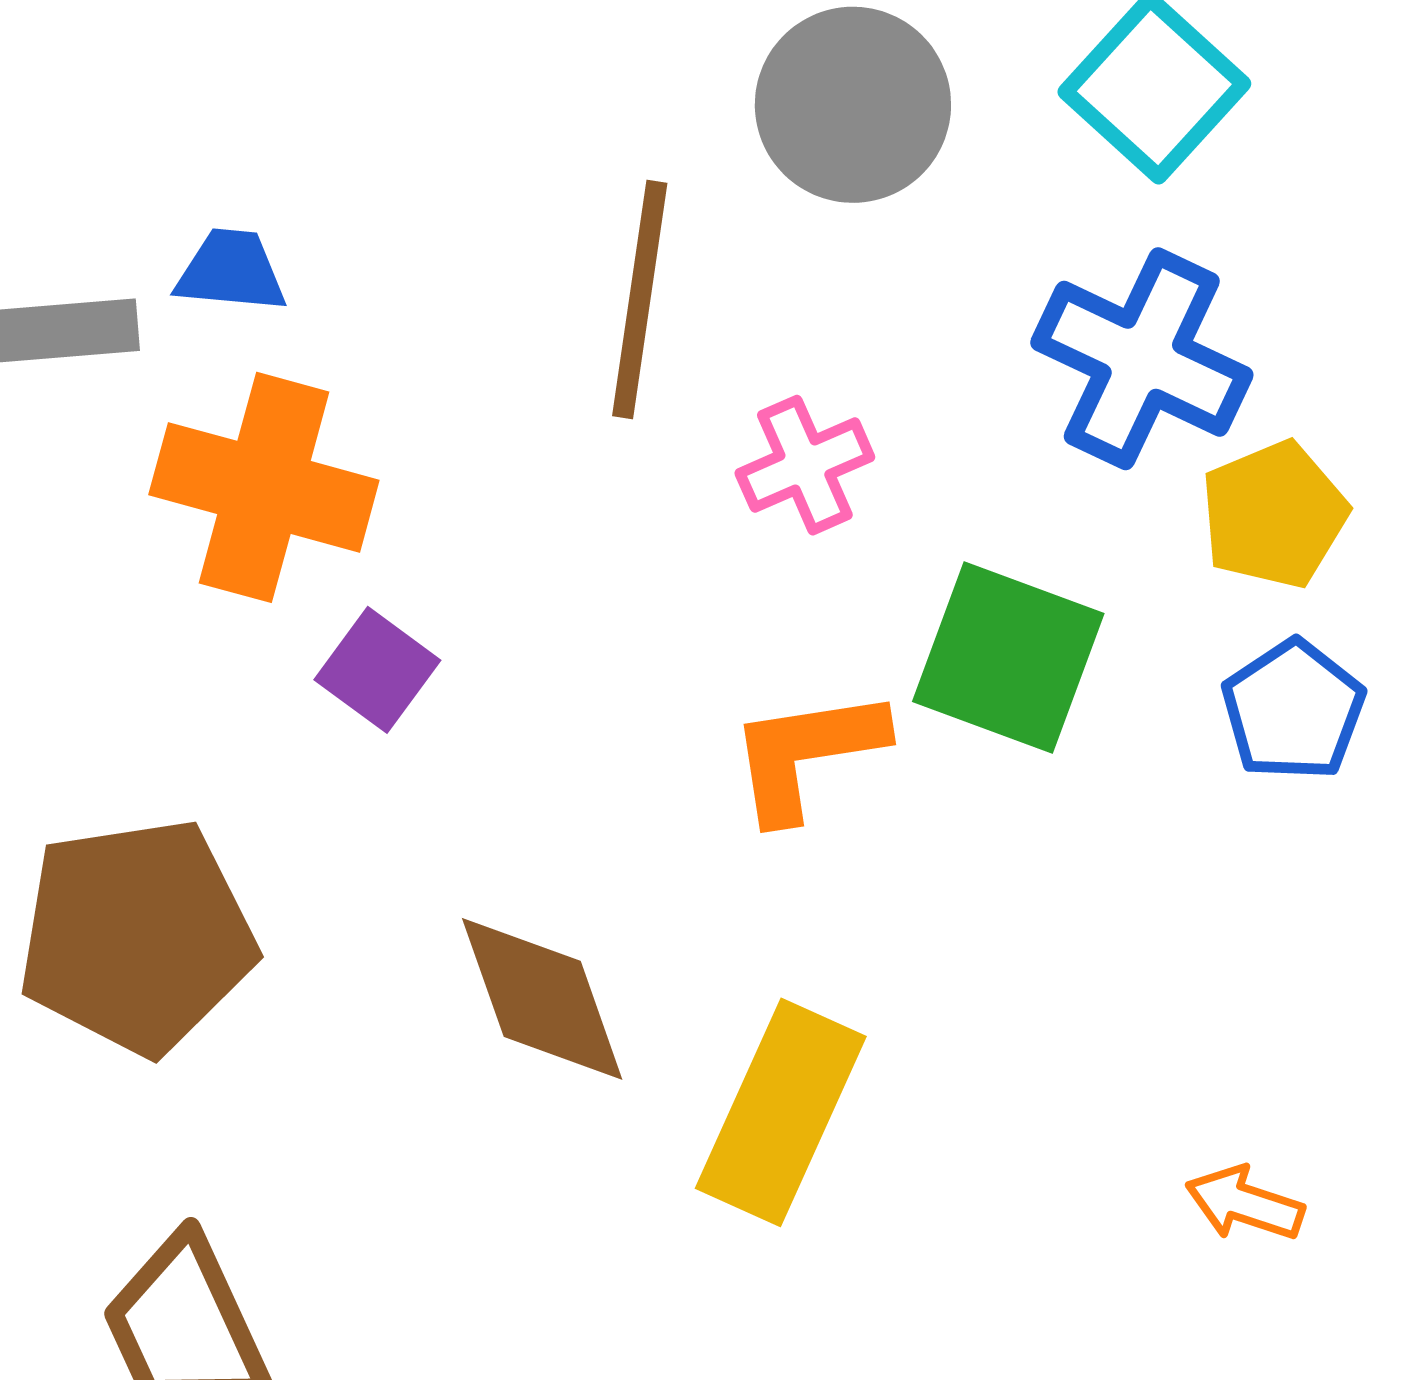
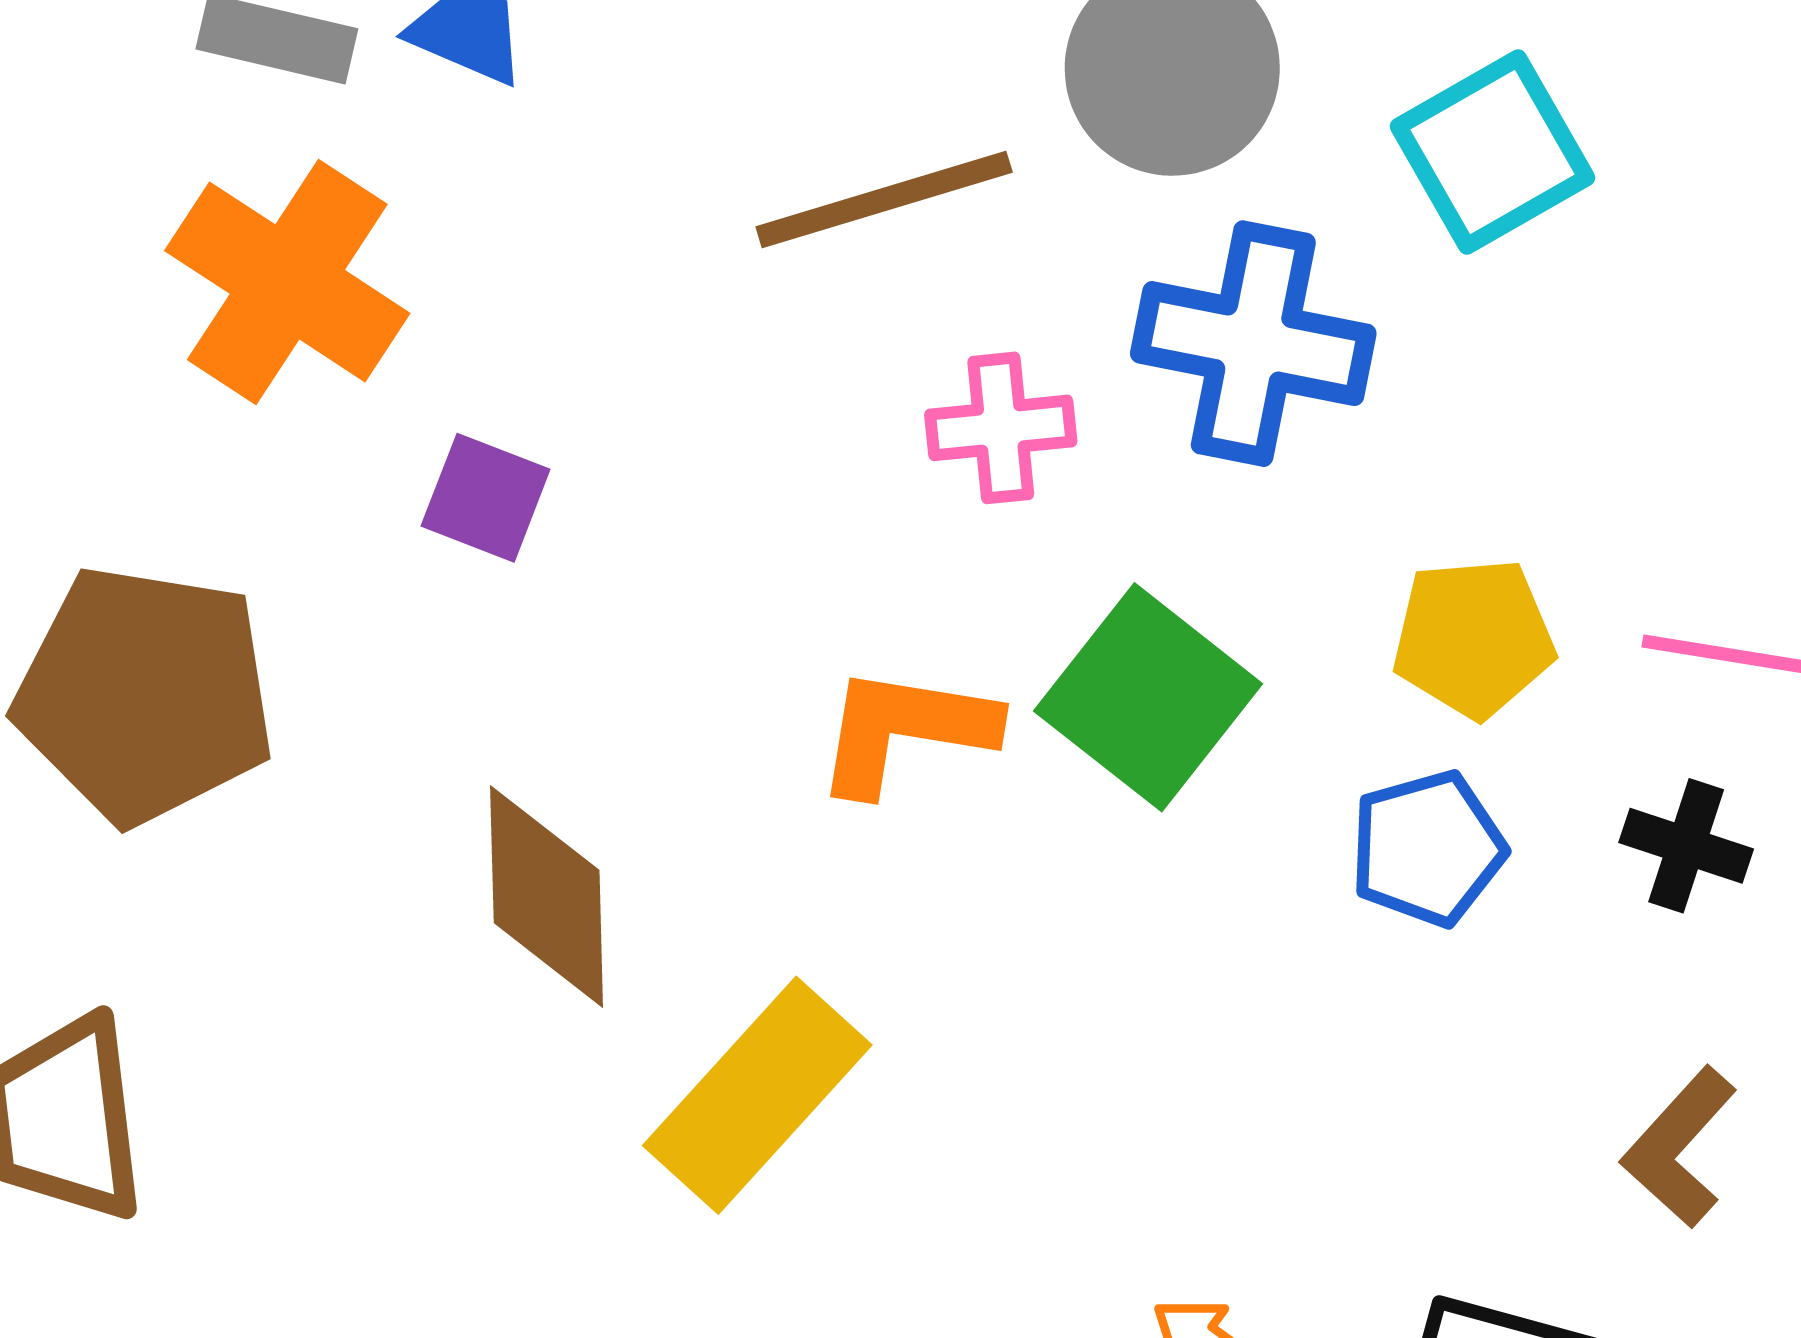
brown line: (640, 299) -> (884, 200), turned 47
blue cross: (1142, 359) -> (1253, 344), moved, turned -32
orange cross: (264, 487) -> (287, 282), moved
purple square: (377, 670) -> (486, 498), turned -33

